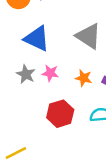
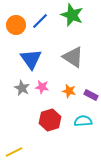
blue triangle: (37, 39) -> (31, 59), turned 30

